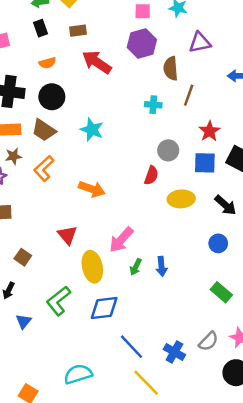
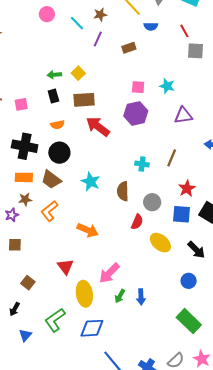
brown rectangle: (78, 31) -> (84, 100), size x1.5
brown semicircle: (171, 68) -> (123, 191), moved
yellow ellipse: (181, 199) -> (160, 243), turned 40
green rectangle: (221, 292) -> (189, 321), size x1.4

